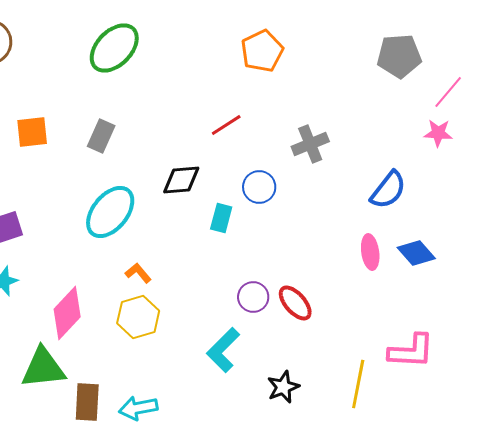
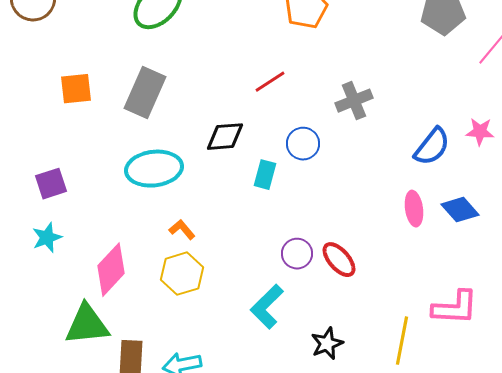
pink star: (438, 133) -> (480, 132), moved
gray rectangle: (101, 136) -> (145, 93), size x1.5
cyan ellipse: (110, 212) -> (154, 169), turned 44

